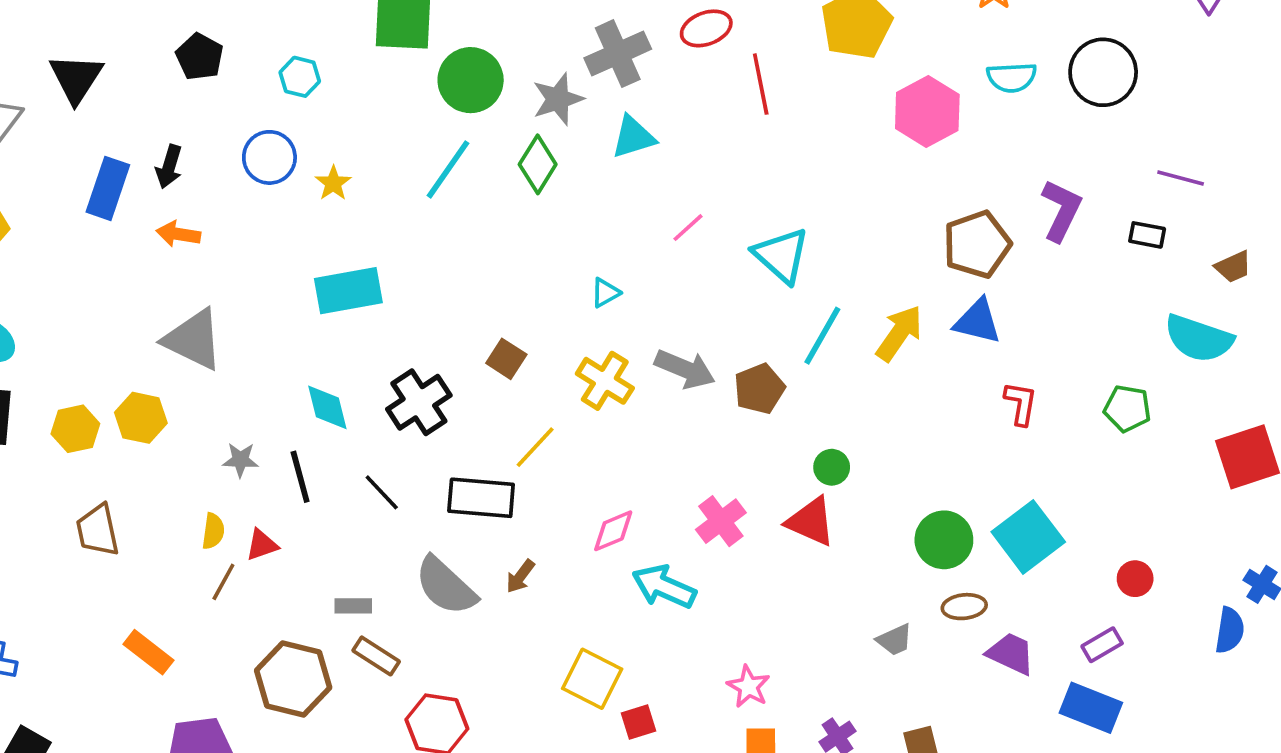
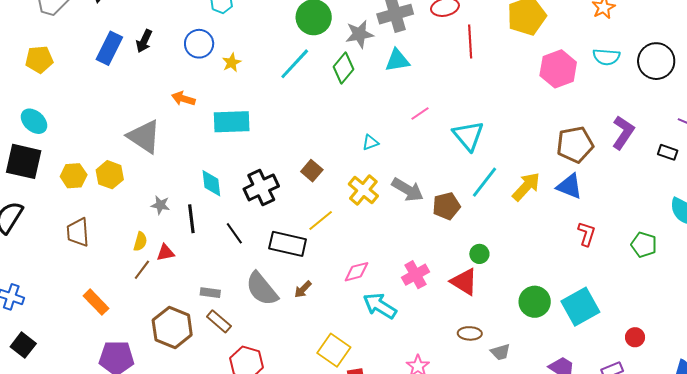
orange arrow: (178, 234) -> (183, 99), moved
brown ellipse: (964, 607) -> (470, 333), moved

